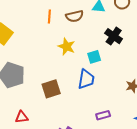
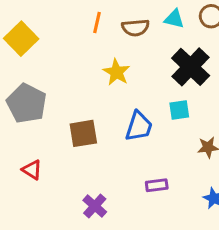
black cross: (114, 36) -> (191, 67), size x1.4
cyan square: (94, 57) -> (179, 110), moved
red triangle: (22, 117) -> (32, 170), turned 32

